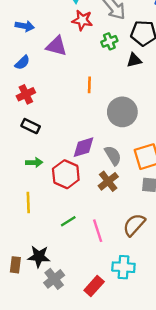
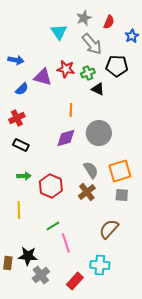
red star: (82, 20) -> (66, 69), moved
black triangle: (134, 60) -> (98, 89), moved, turned 40
blue semicircle: (22, 63) -> (22, 89), moved
purple diamond: (83, 147) -> (66, 138), moved
pink line: (98, 231) -> (66, 243), moved

